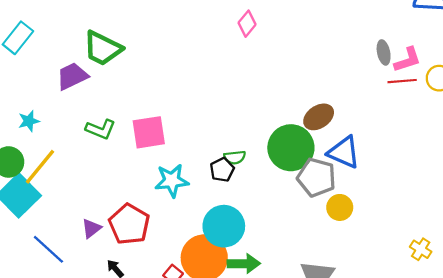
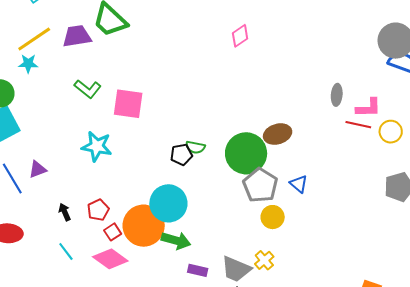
gray ellipse: (384, 52) -> (337, 95), moved
blue triangle: (344, 152) -> (299, 184), moved, size x0.6
yellow line: (40, 167) -> (34, 39), moved
cyan star: (172, 181) -> (97, 146), moved
red pentagon: (129, 224) -> (98, 210), moved, size x0.6
purple triangle: (91, 228) -> (38, 169), moved
yellow cross: (421, 249) -> (264, 260), moved

